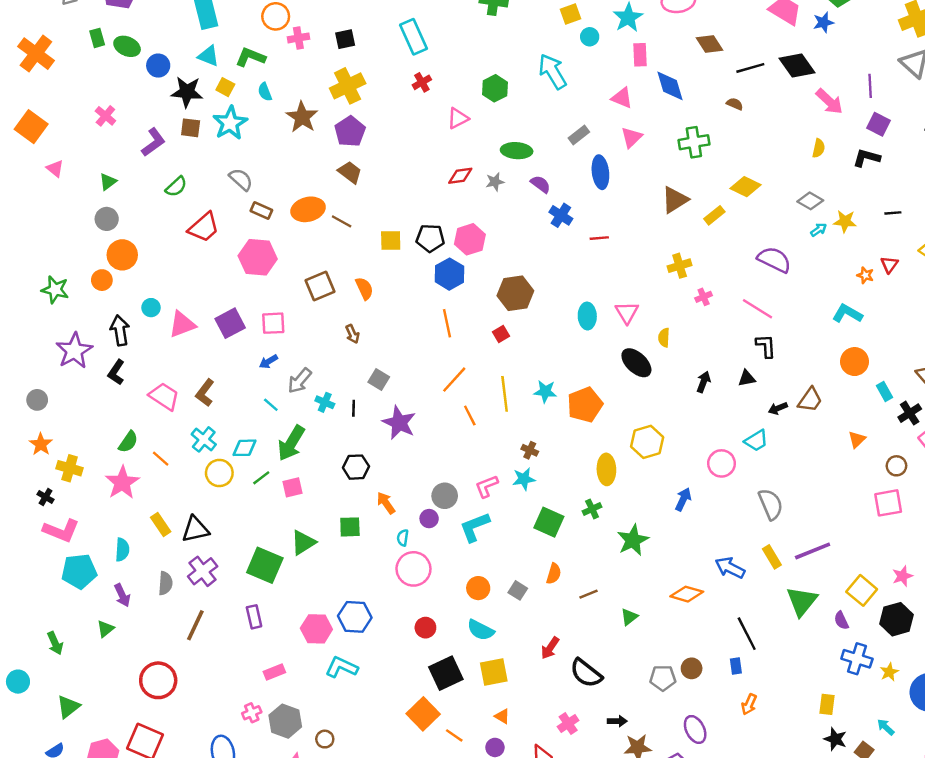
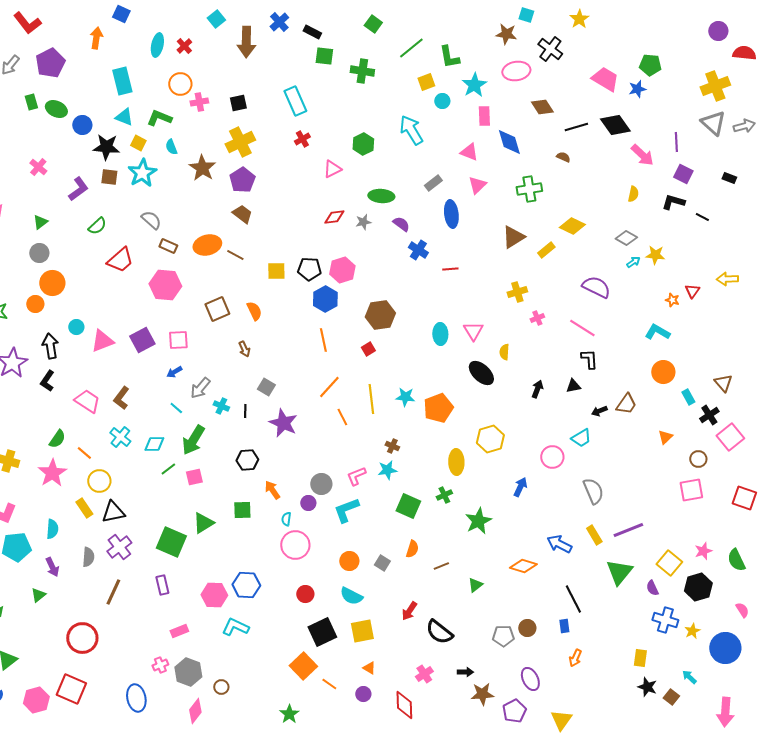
black line: (893, 213) -> (702, 217), moved, turned 32
yellow circle: (219, 473) -> (99, 481), moved

